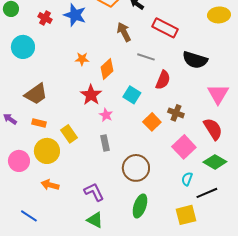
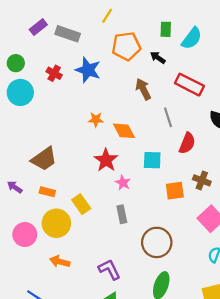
cyan circle: (23, 47) -> (20, 92), moved
gray line: (146, 57) -> (168, 117), turned 54
orange diamond: (107, 69) -> (124, 131), turned -75
cyan square: (132, 95) -> (152, 160), turned -30
orange square: (152, 122) -> (175, 191), turned 36

